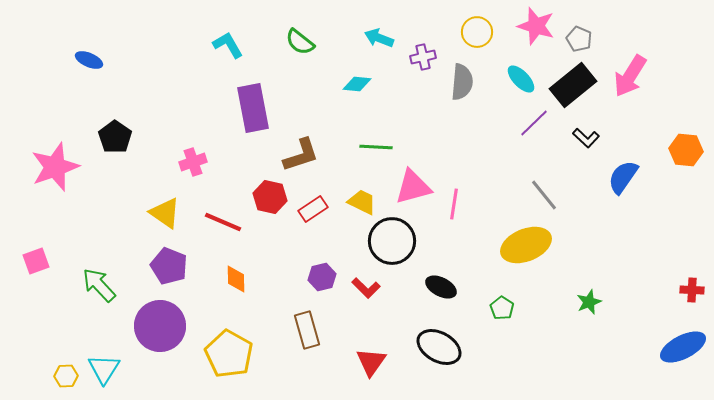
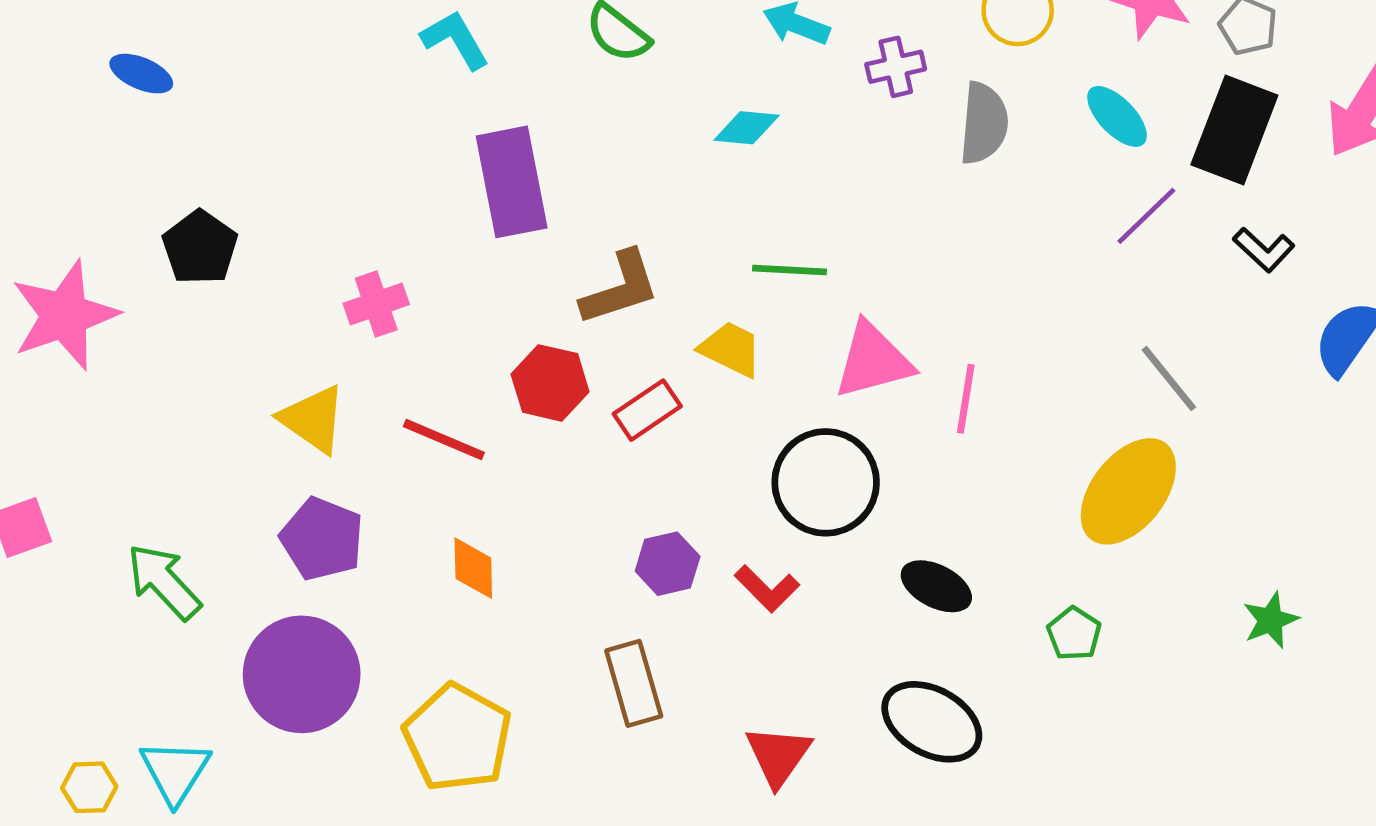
black rectangle: (573, 85) -> (1234, 130), turned -30
yellow trapezoid: (362, 202) -> (731, 349), moved
yellow ellipse: (526, 245) -> (1128, 491), turned -30

